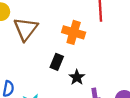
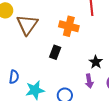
black star: (77, 77) -> (96, 62), moved

